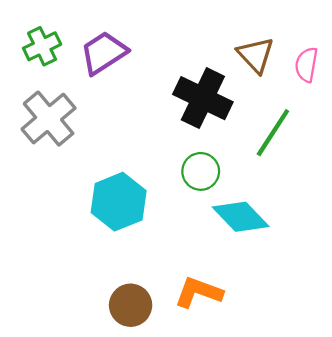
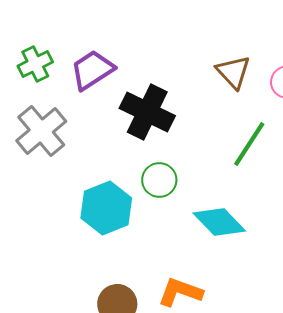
black cross: (203, 98) -> (147, 112), moved
green circle: (201, 171) -> (159, 180), moved

